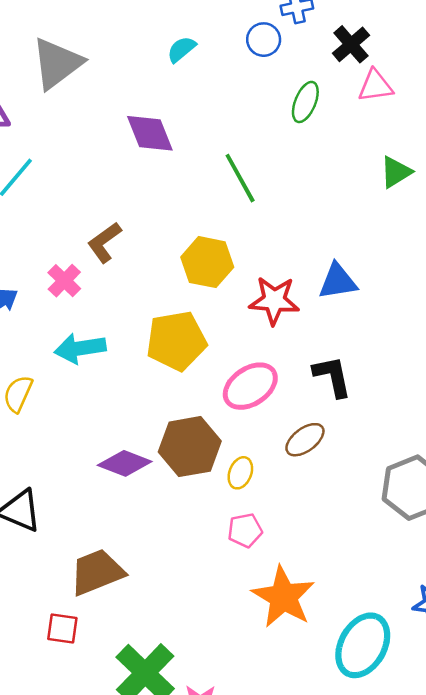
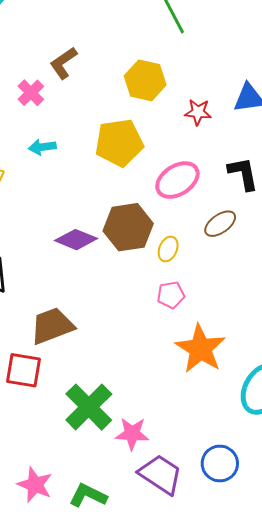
red star: (274, 300) -> (198, 112), size x0.7
cyan arrow: (80, 348) -> (42, 147), size x0.7
red square: (62, 629) -> (24, 370), size x1.4

